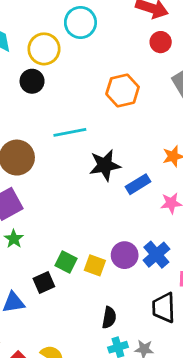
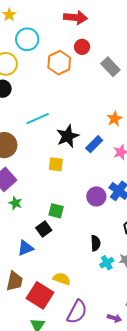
red circle: (161, 42) -> (82, 47), moved
orange hexagon: (123, 90) -> (59, 63), moved
yellow square: (95, 265) -> (56, 164), moved

